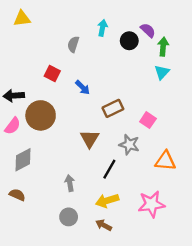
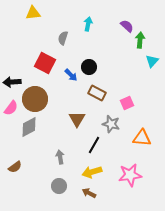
yellow triangle: (22, 19) -> (33, 13), moved
black circle: (129, 41) -> (89, 67), moved
cyan triangle: (162, 72) -> (152, 61), moved
red square: (52, 73) -> (45, 63), size x1.5
brown rectangle: (113, 108) -> (97, 93), turned 54
pink square: (148, 120) -> (127, 103), turned 32
gray diamond: (23, 160) -> (29, 127), moved
brown semicircle: (17, 195) -> (15, 167), turned 120

